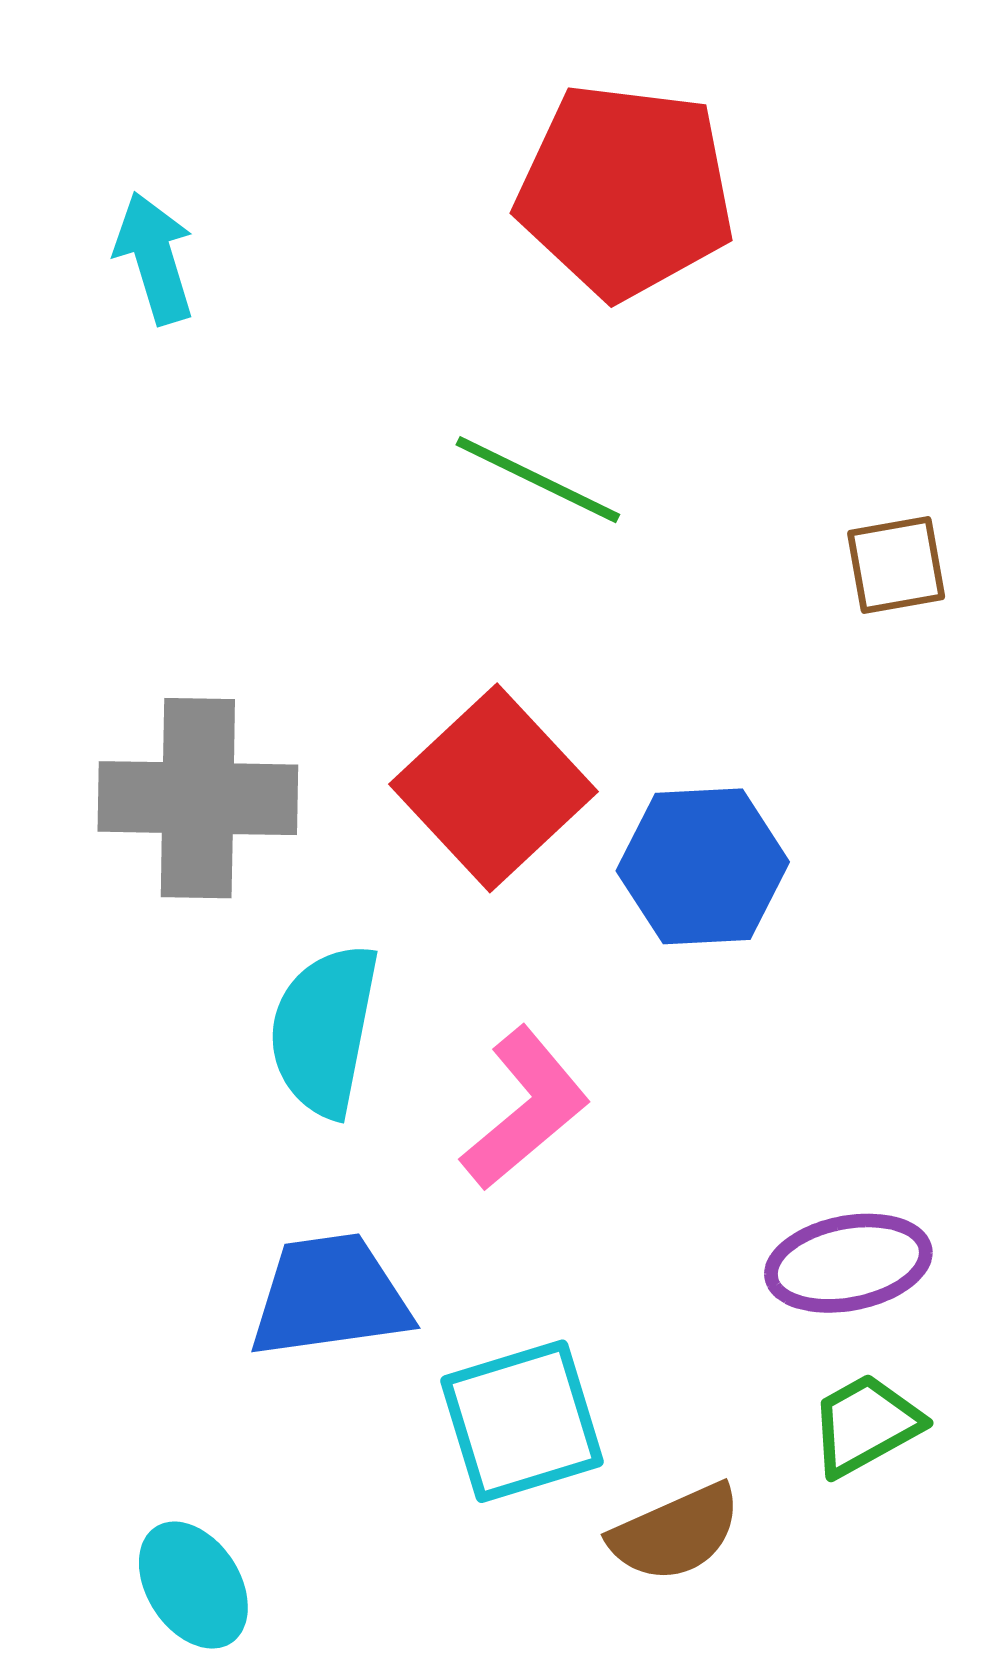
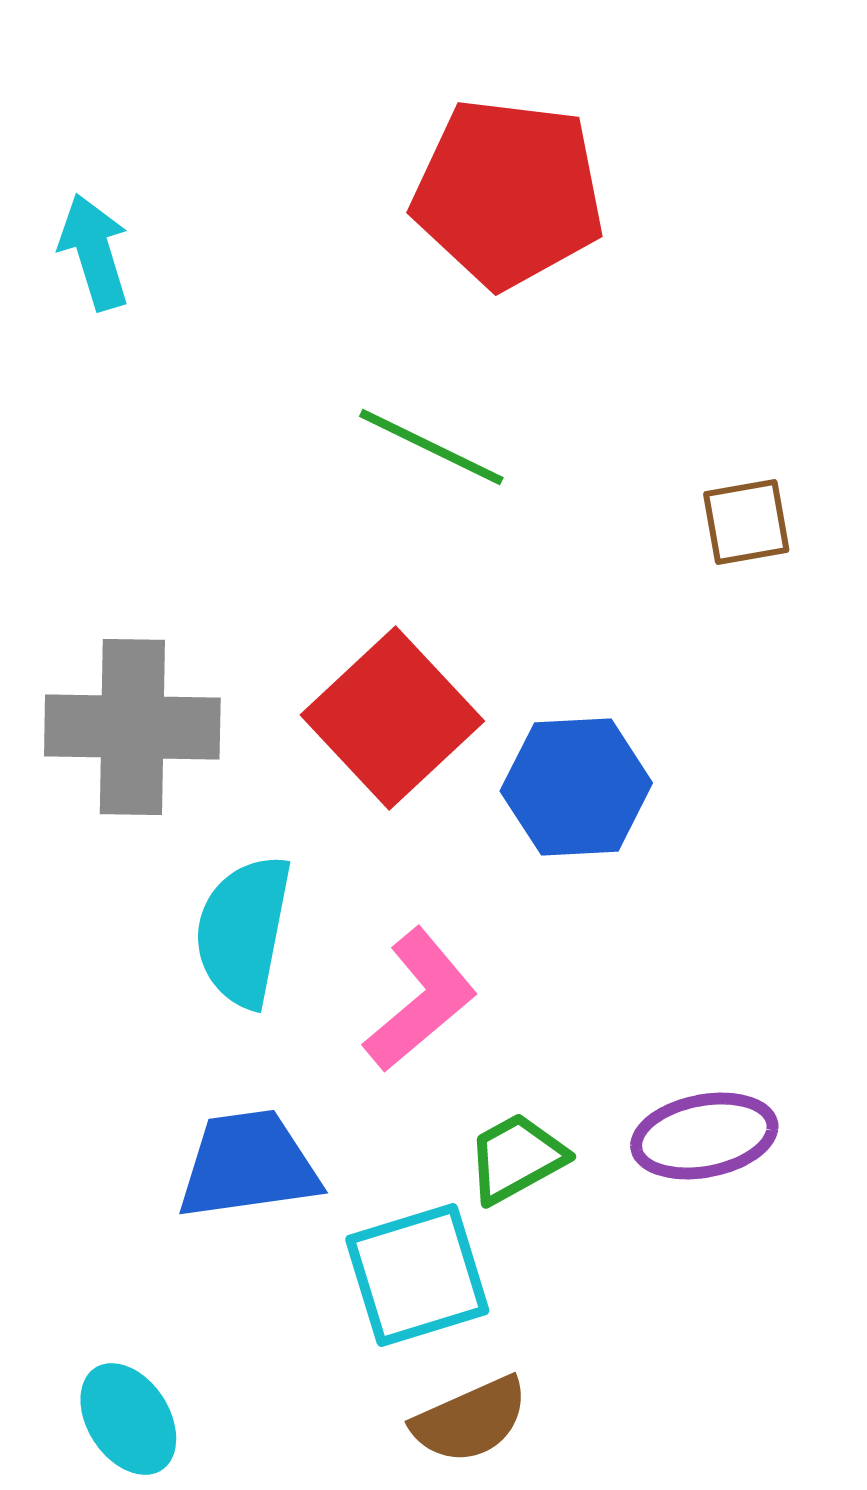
green trapezoid: (865, 1425) -> (516, 1158), moved
brown semicircle: (675, 1533) -> (470, 1420), moved

